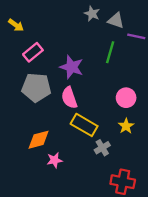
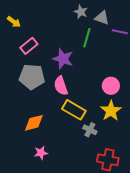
green line: (110, 52) -> (87, 38), moved
yellow star: (126, 126) -> (111, 111), size x1.5
gray cross: (102, 148) -> (90, 130), turned -32
pink star: (55, 160) -> (41, 153), moved

